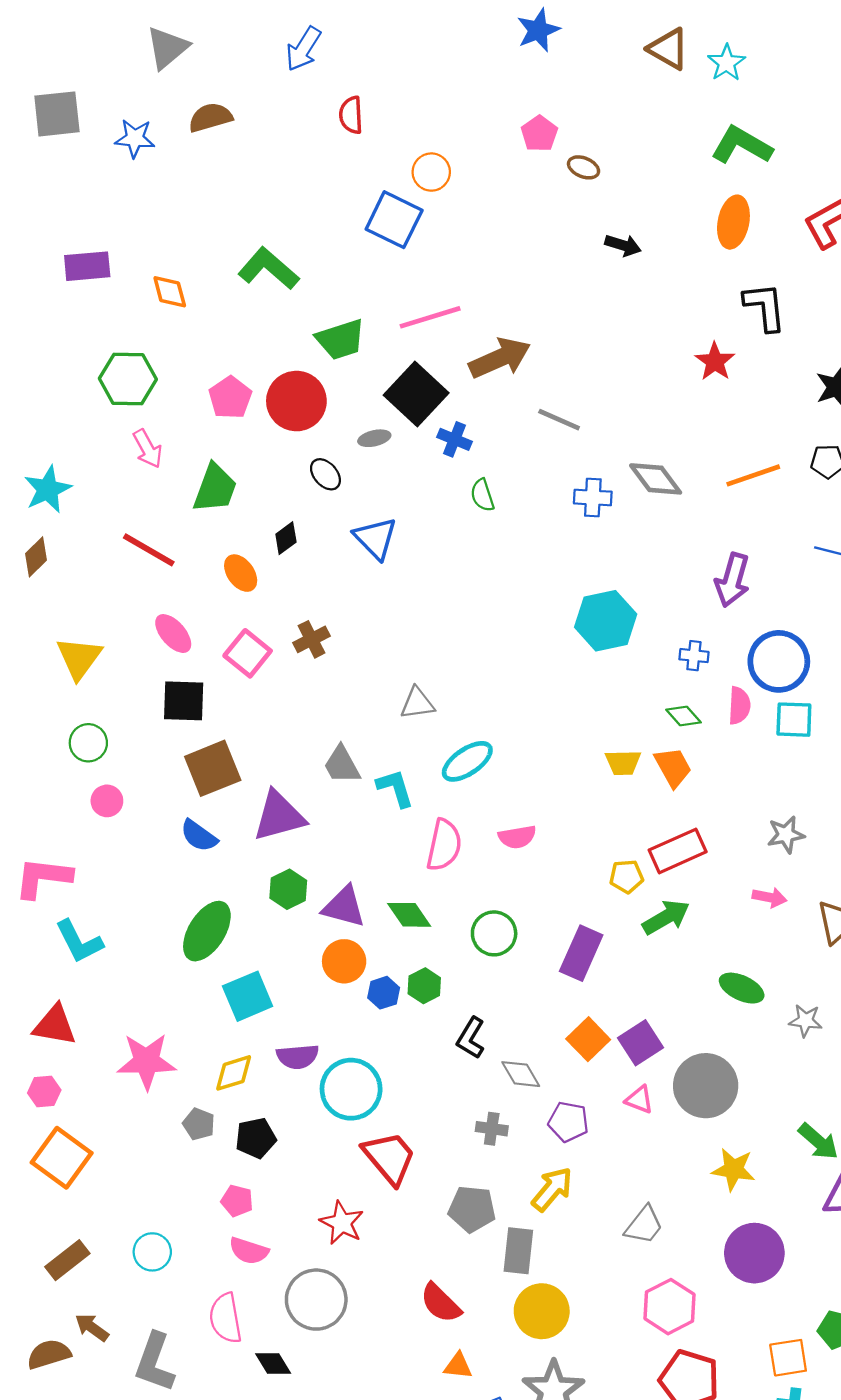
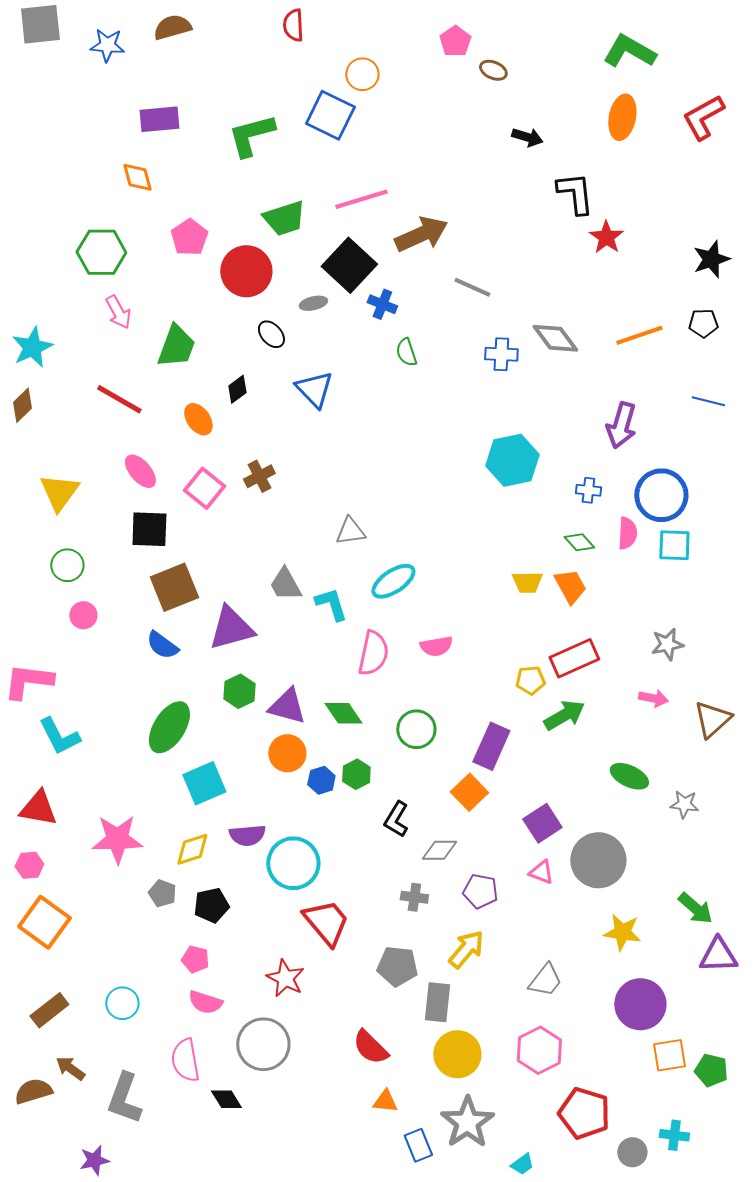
purple rectangle: (87, 266) -> (159, 119), moved
green L-shape: (269, 269) -> (251, 135), moved, turned -56
black L-shape: (765, 307) -> (575, 193), moved
pink pentagon: (230, 398) -> (189, 237), moved
orange square: (588, 1039) -> (469, 792), moved
gray diamond: (521, 1074) -> (439, 850), turned -60
pink hexagon: (670, 1307) -> (539, 1050), moved
orange square: (788, 1358) -> (669, 1055), moved

